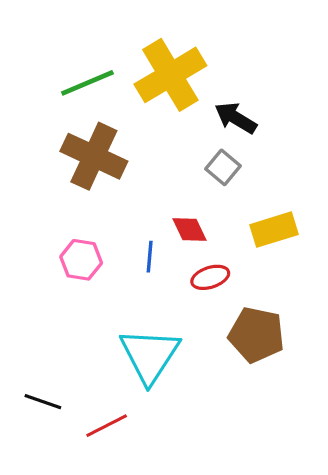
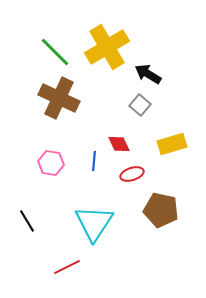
green line: (87, 83) -> (55, 52), turned 68
black line: (43, 402) -> (27, 221), moved, turned 40

